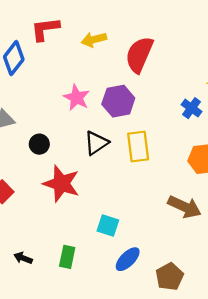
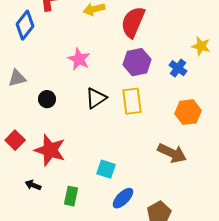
purple hexagon: (118, 101) -> (137, 62), moved
red star: (61, 184) -> (50, 150), moved
black arrow: (23, 258) -> (33, 185), moved

